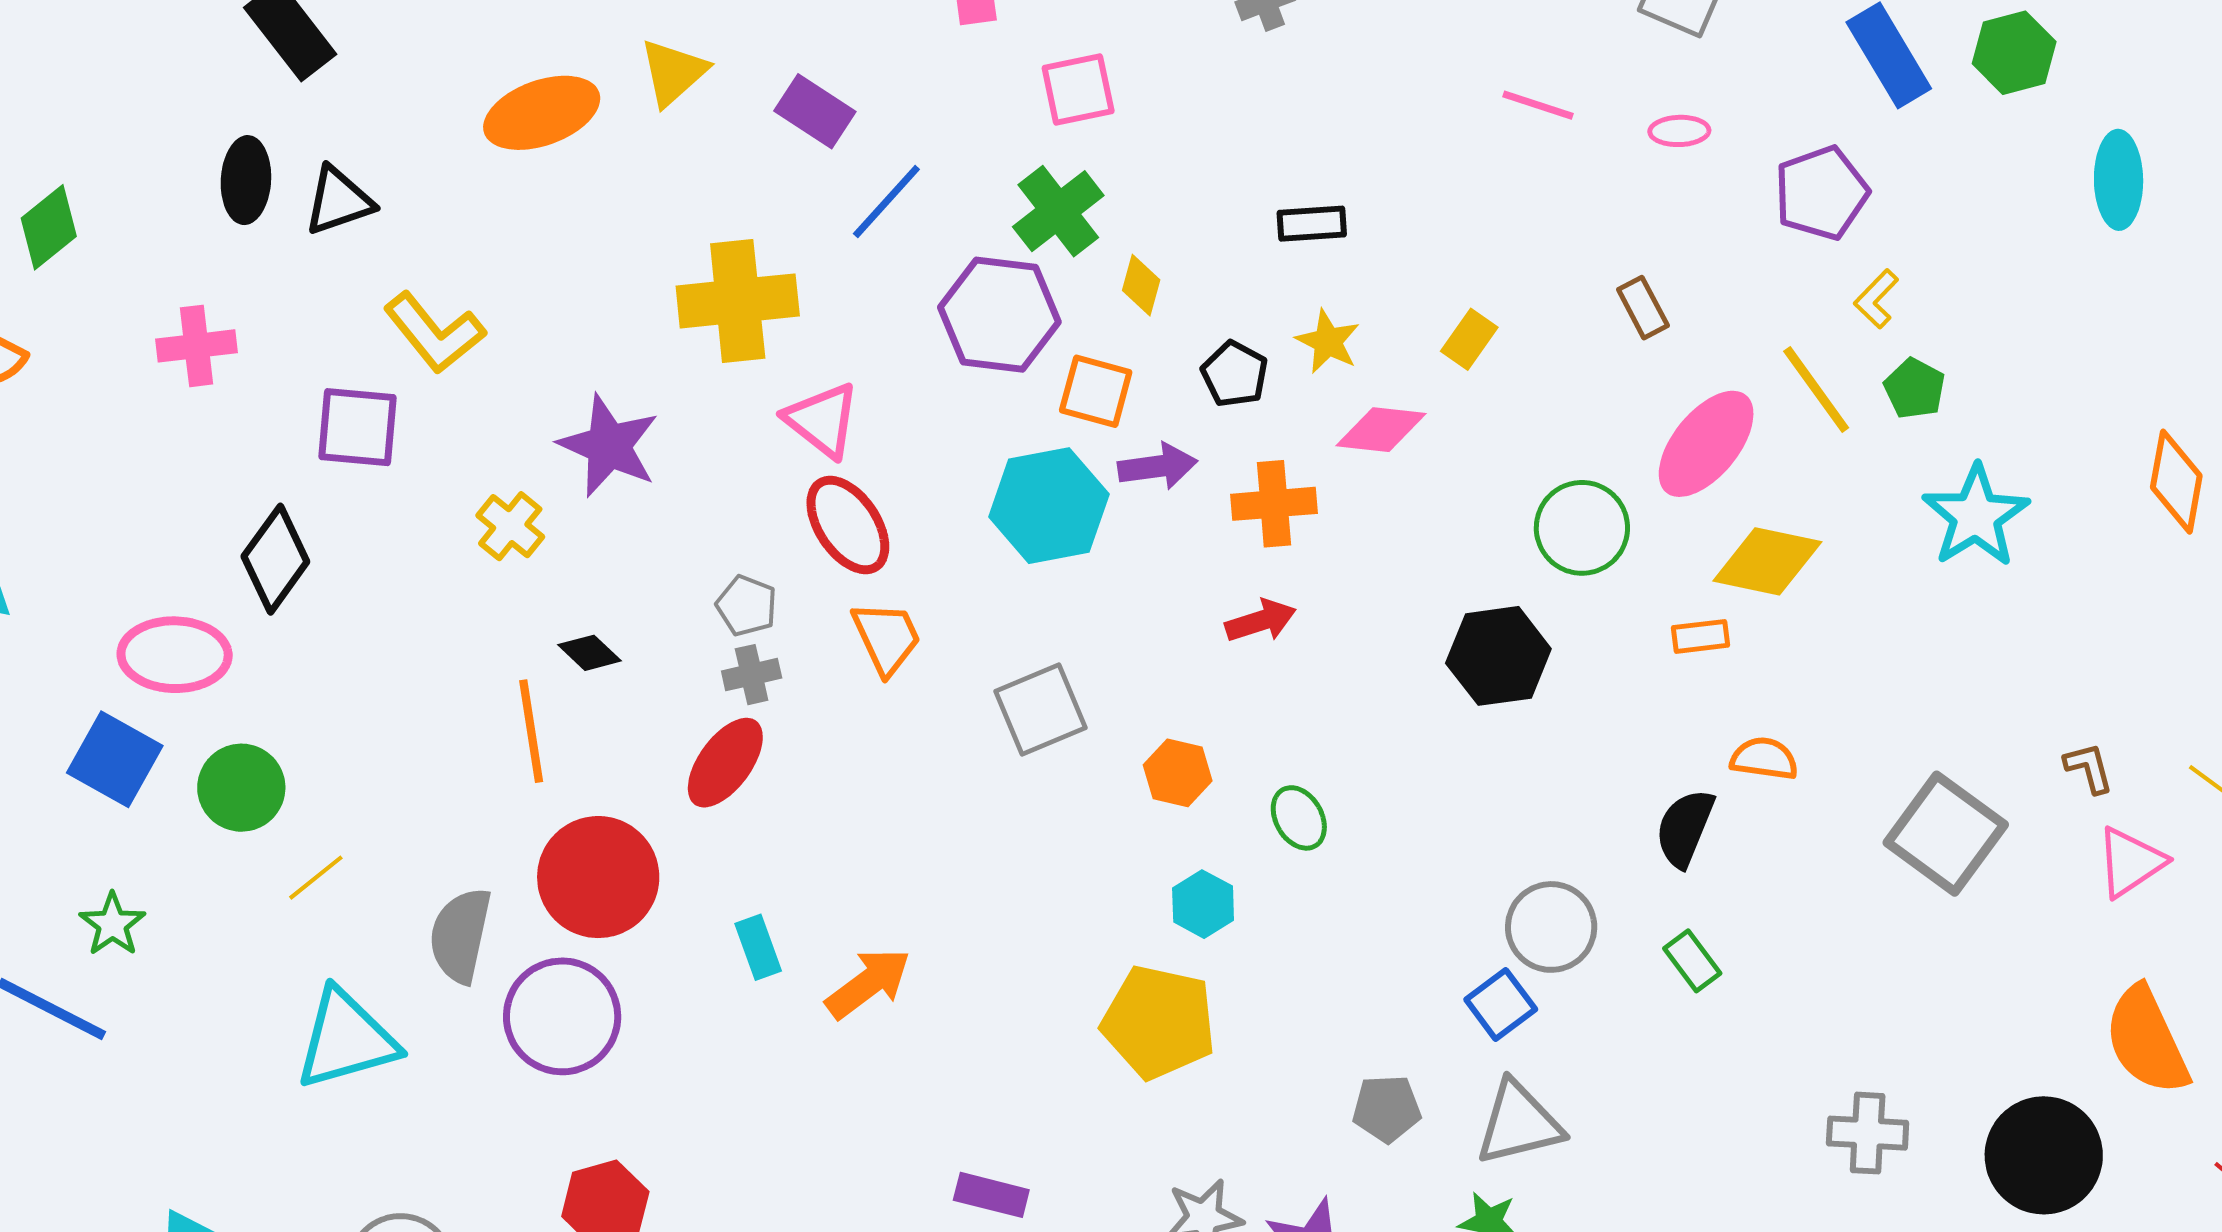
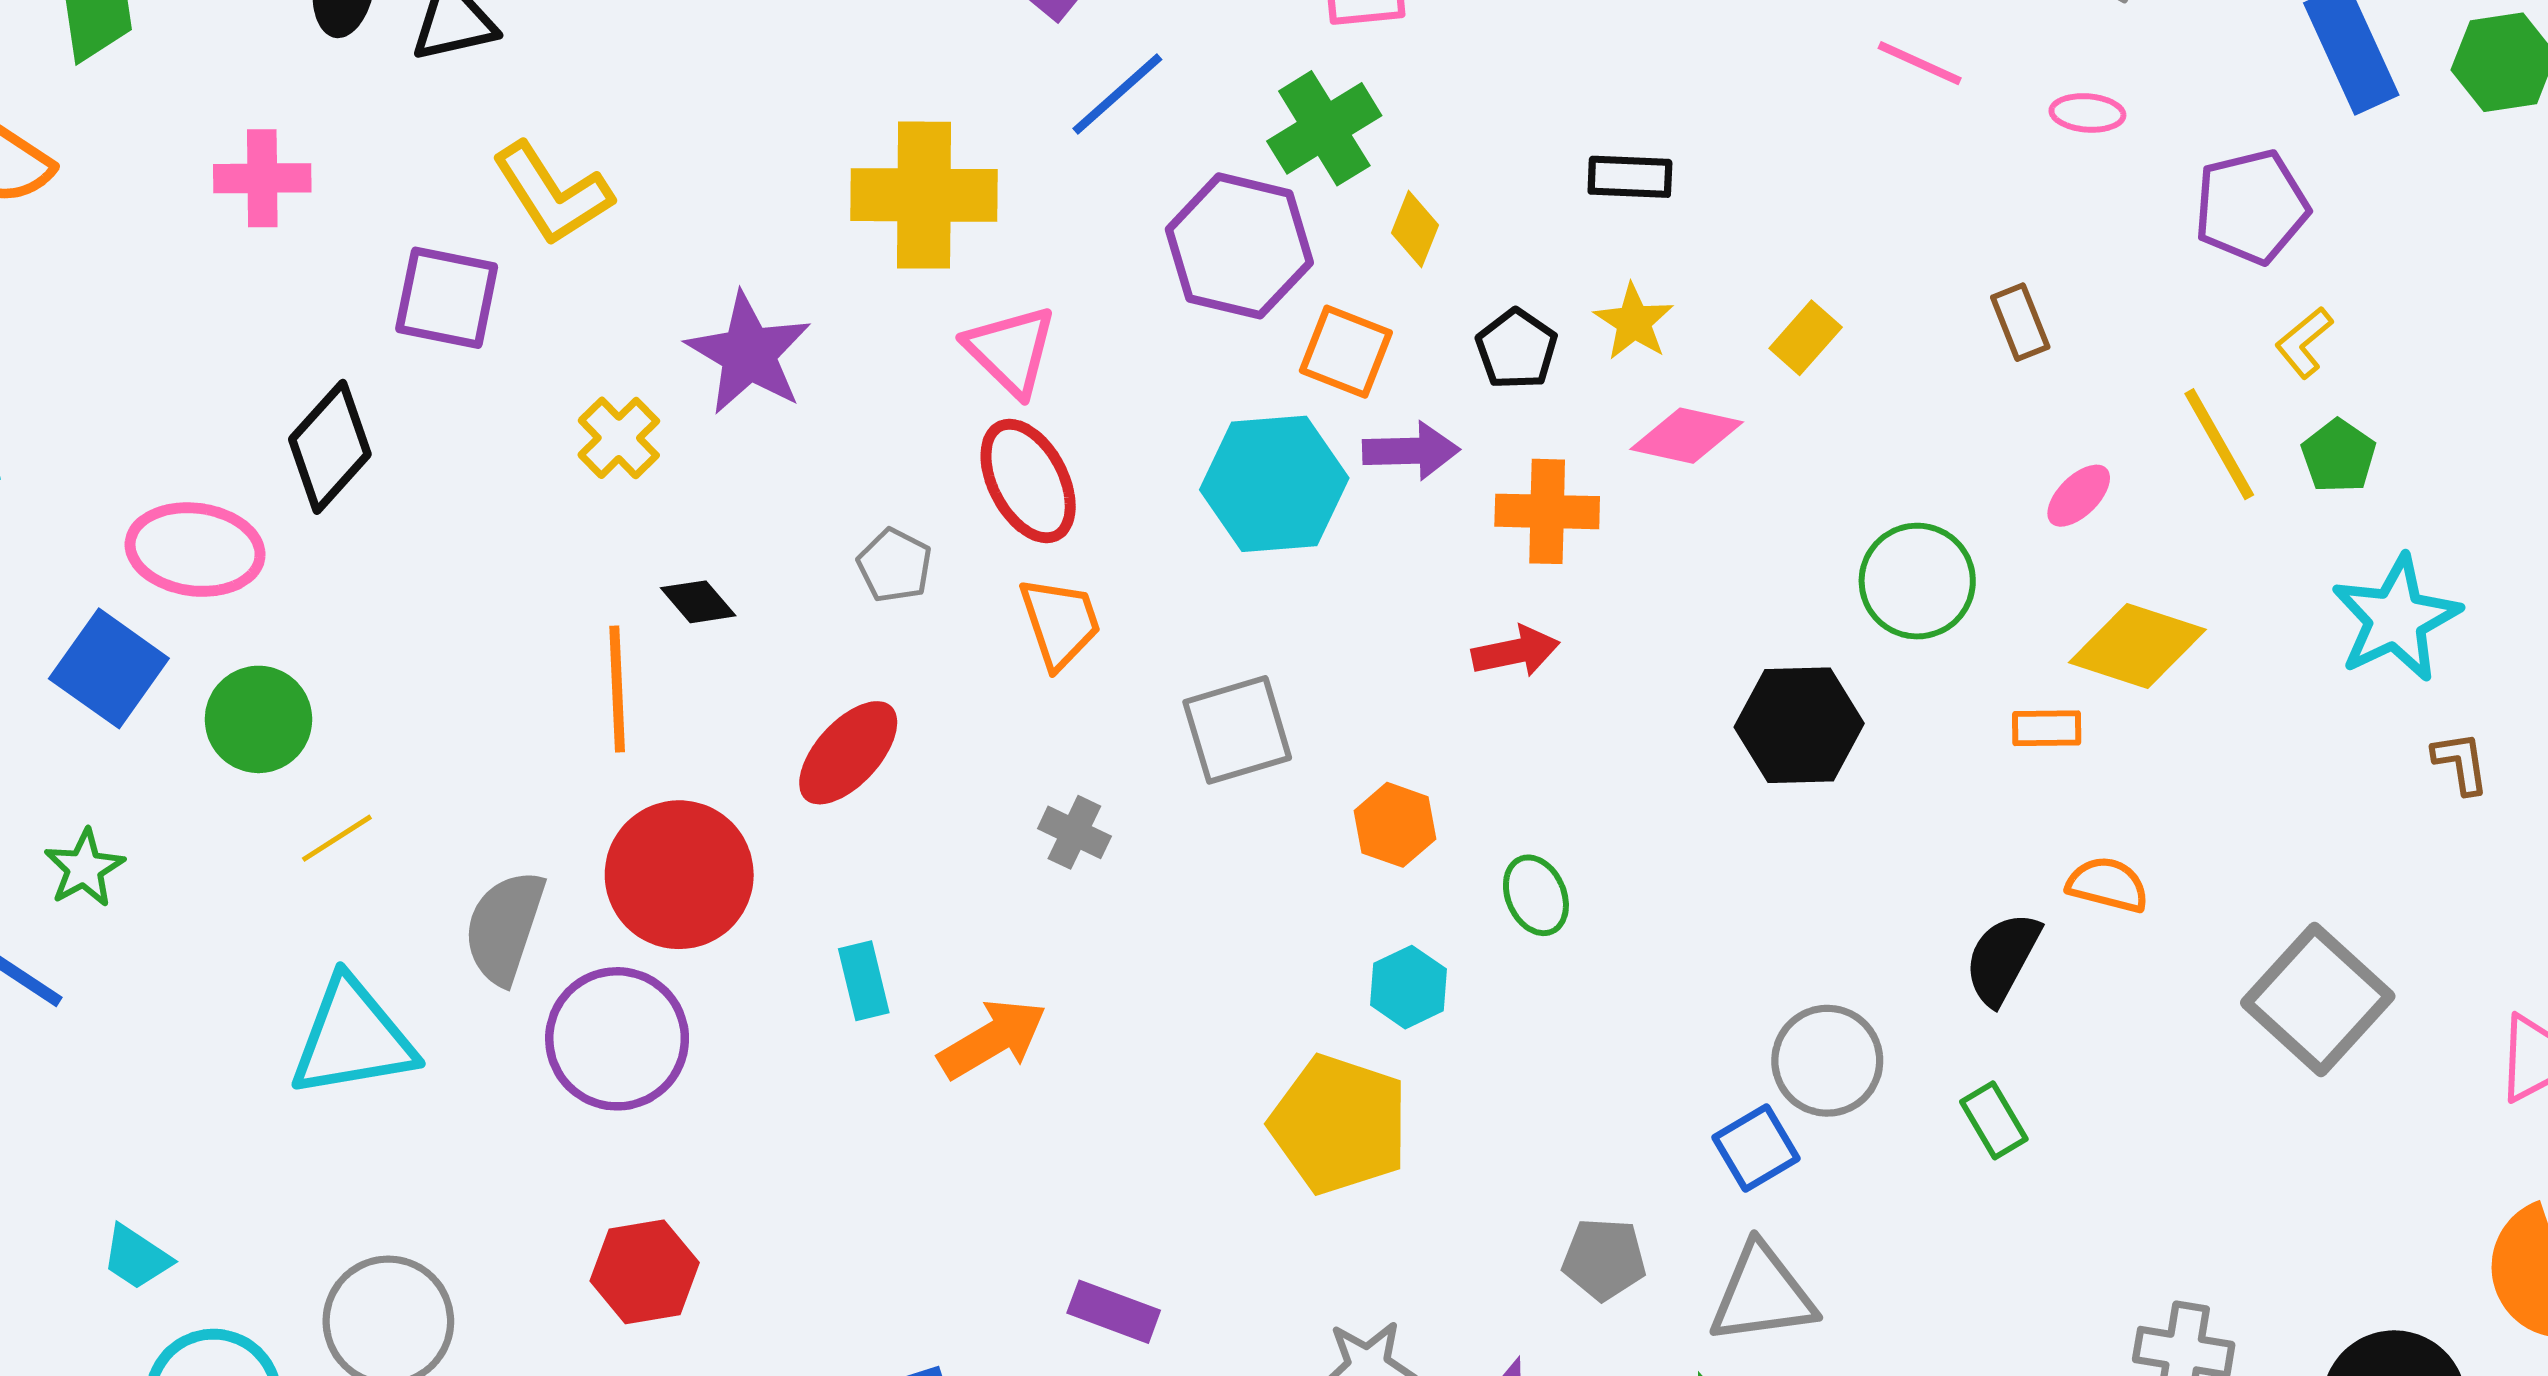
pink ellipse: (1706, 444) -> (2079, 496), size x0.5
gray cross: (752, 675) -> (1074, 832), moved, turned 32
brown L-shape: (2089, 768) -> (2461, 763), moved

